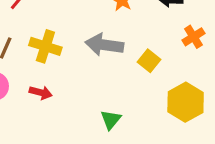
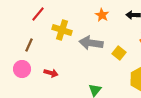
yellow cross: (45, 46) -> (62, 30), moved

